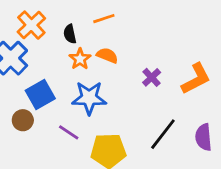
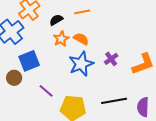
black semicircle: (70, 34) -> (56, 20), turned 64
blue star: (89, 98) -> (81, 64), moved, turned -30
black line: (163, 134) -> (114, 101), turned 35

